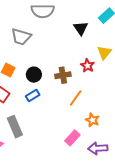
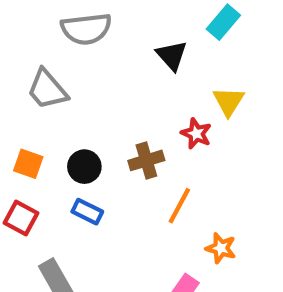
gray trapezoid: (21, 37) -> (47, 89), turned 40
blue rectangle: (33, 96) -> (87, 212), turned 64

